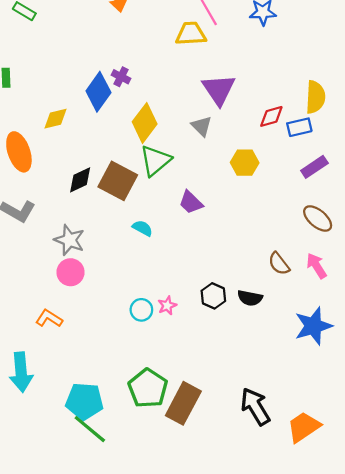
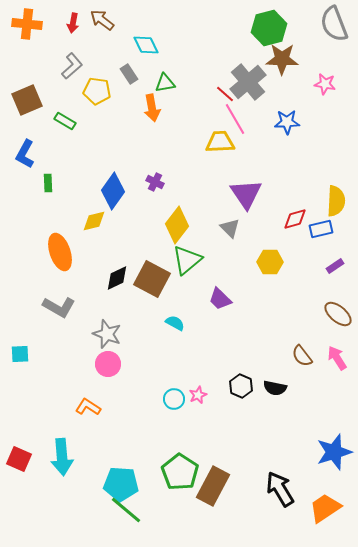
blue diamond: (98, 92) -> (113, 191), moved
purple rectangle: (314, 167) -> (335, 266), size x0.7
blue star: (313, 326) -> (334, 452), moved

